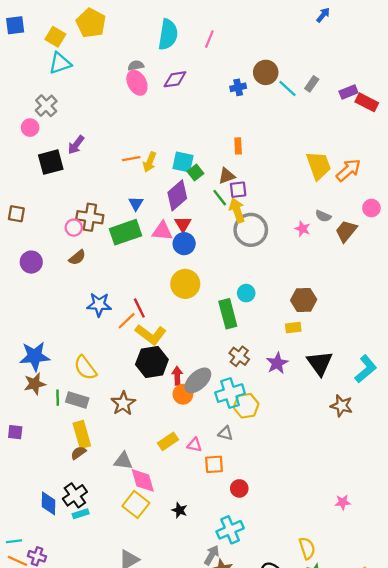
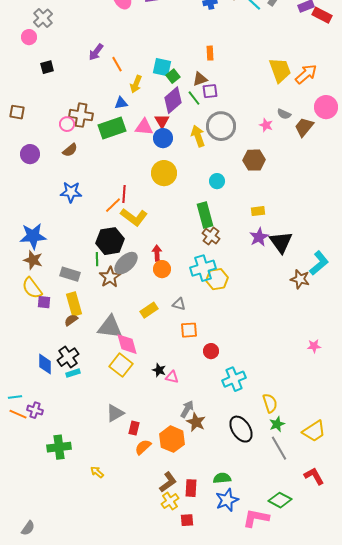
purple arrow: (76, 145) -> (96, 52), moved
orange line: (131, 159) -> (117, 64), turned 70
black square: (51, 162) -> (47, 67), size x0.6
yellow arrow: (150, 162) -> (136, 84), moved
purple diamond: (177, 195) -> (173, 100), moved
blue triangle: (136, 203) -> (121, 103), turned 48
pink circle: (371, 208) -> (326, 107), size x1.5
yellow arrow: (237, 210) -> (198, 136), moved
brown hexagon: (304, 300) -> (254, 160), moved
blue star: (99, 305) -> (71, 192), moved
red line: (139, 308) -> (124, 194), turned 30
green rectangle: (228, 314) -> (205, 215), moved
black hexagon: (152, 362) -> (110, 241), moved
purple star: (277, 363) -> (259, 237), moved
yellow semicircle: (85, 368) -> (32, 288), moved
cyan L-shape: (366, 369) -> (319, 263), moved
gray ellipse: (198, 380) -> (126, 263), moved
brown star: (35, 384) -> (33, 260), turned 30
green line: (58, 398) -> (97, 259), moved
purple square: (15, 432) -> (44, 302), moved
gray triangle: (225, 433) -> (179, 304), moved
pink triangle: (194, 445) -> (172, 377), moved
gray triangle: (123, 461) -> (110, 327), size x1.5
pink star: (343, 502) -> (314, 346), moved
cyan cross: (230, 530) -> (234, 379), moved

